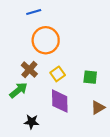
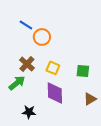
blue line: (34, 12) -> (26, 25), moved, turned 48
orange circle: (46, 40) -> (42, 37), size x0.7
yellow square: (58, 74) -> (53, 68), turned -32

